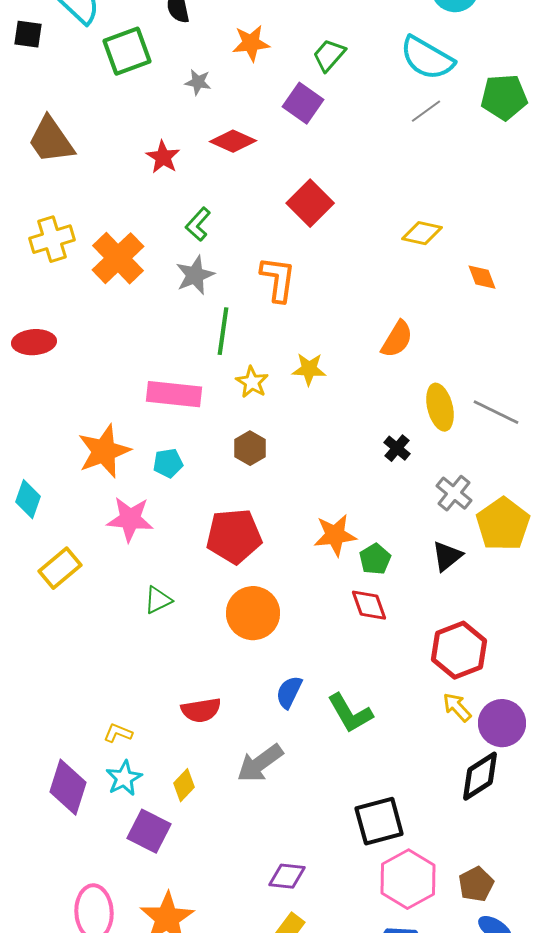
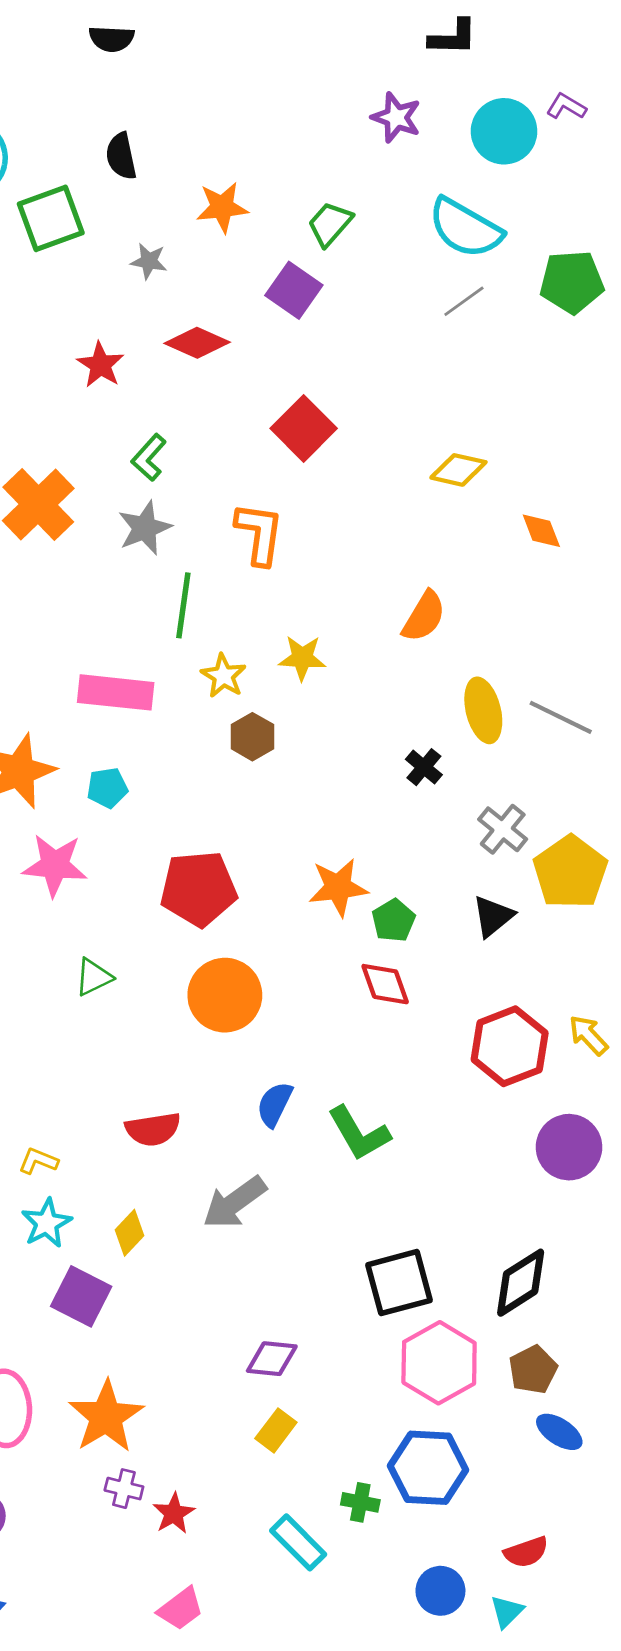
brown hexagon: (250, 448) -> (252, 737), moved
yellow arrow: (457, 707) -> (588, 1035), moved
black diamond: (480, 776) -> (521, 1283), moved

